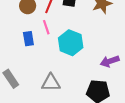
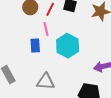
blue rectangle: (28, 39) -> (35, 45), moved

